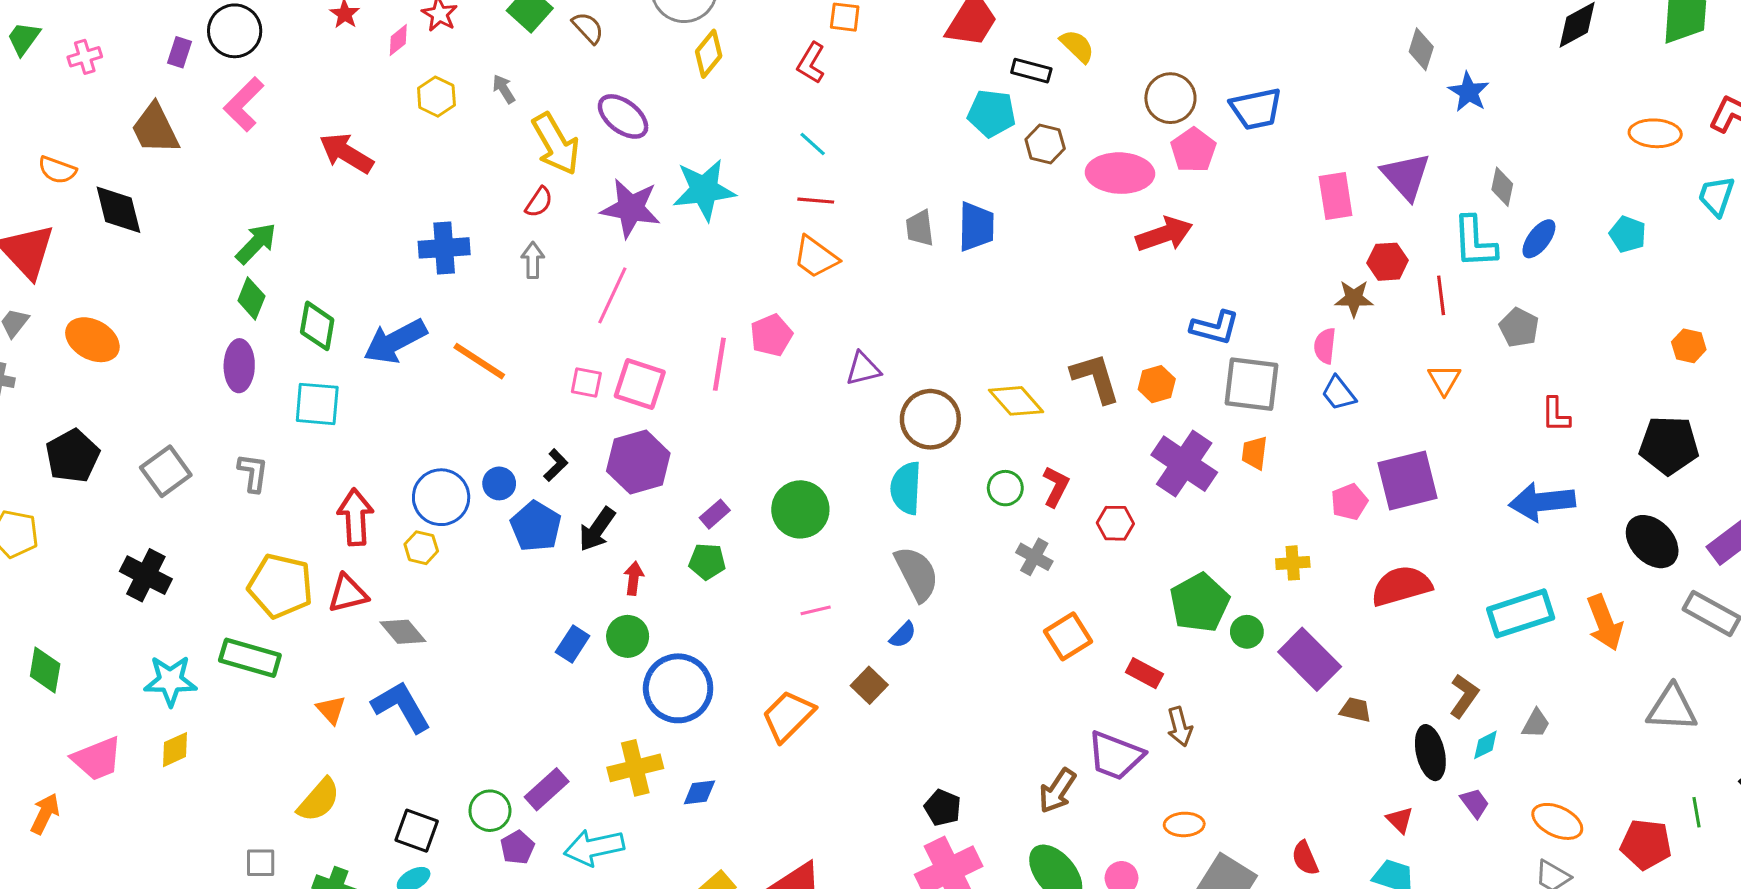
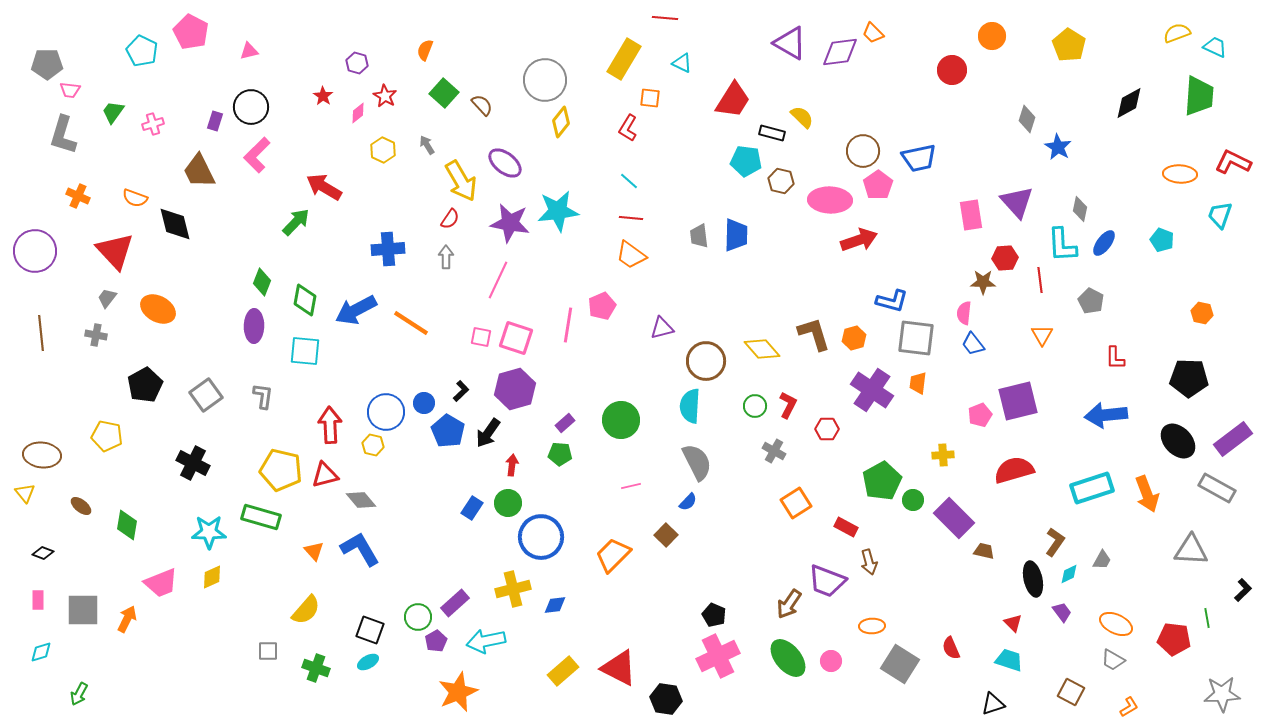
green arrow: (256, 243) -> (296, 222), moved

